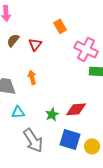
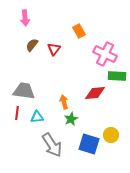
orange arrow: (32, 77) -> (64, 102), moved
red diamond: (76, 109) -> (95, 93), moved
yellow circle: (92, 146) -> (111, 135), moved

